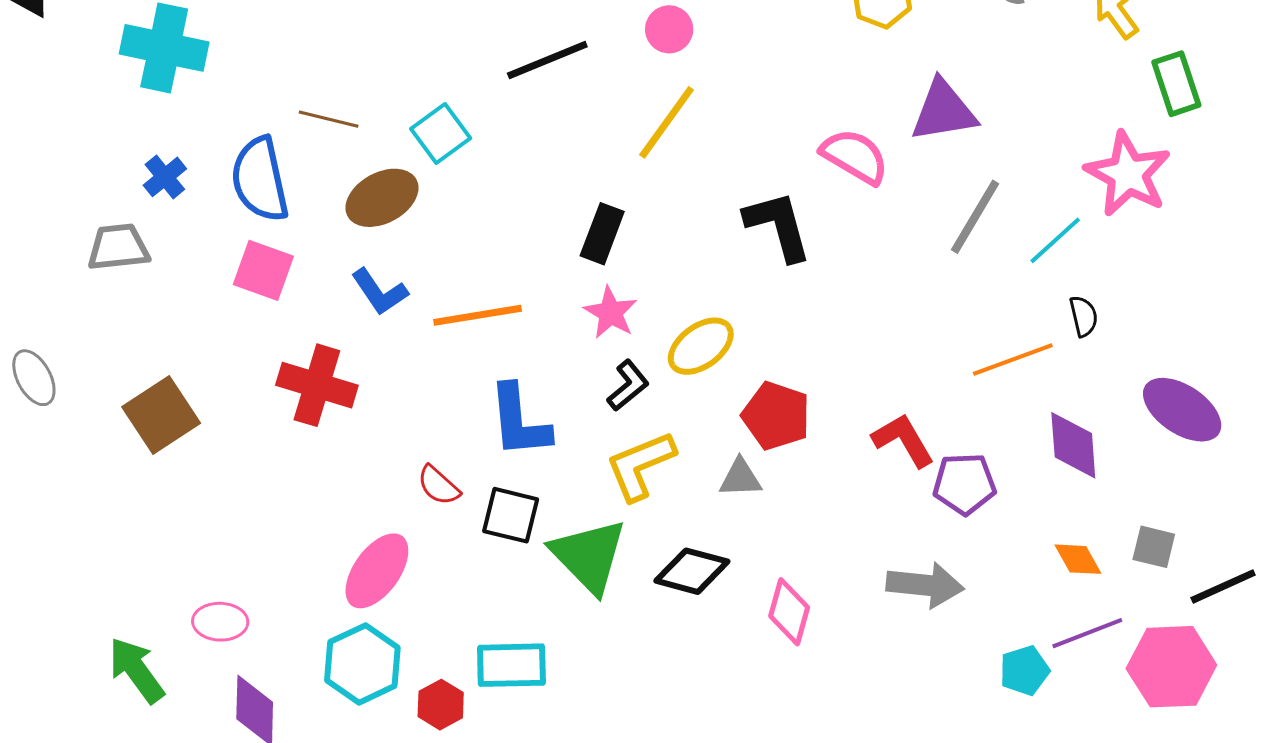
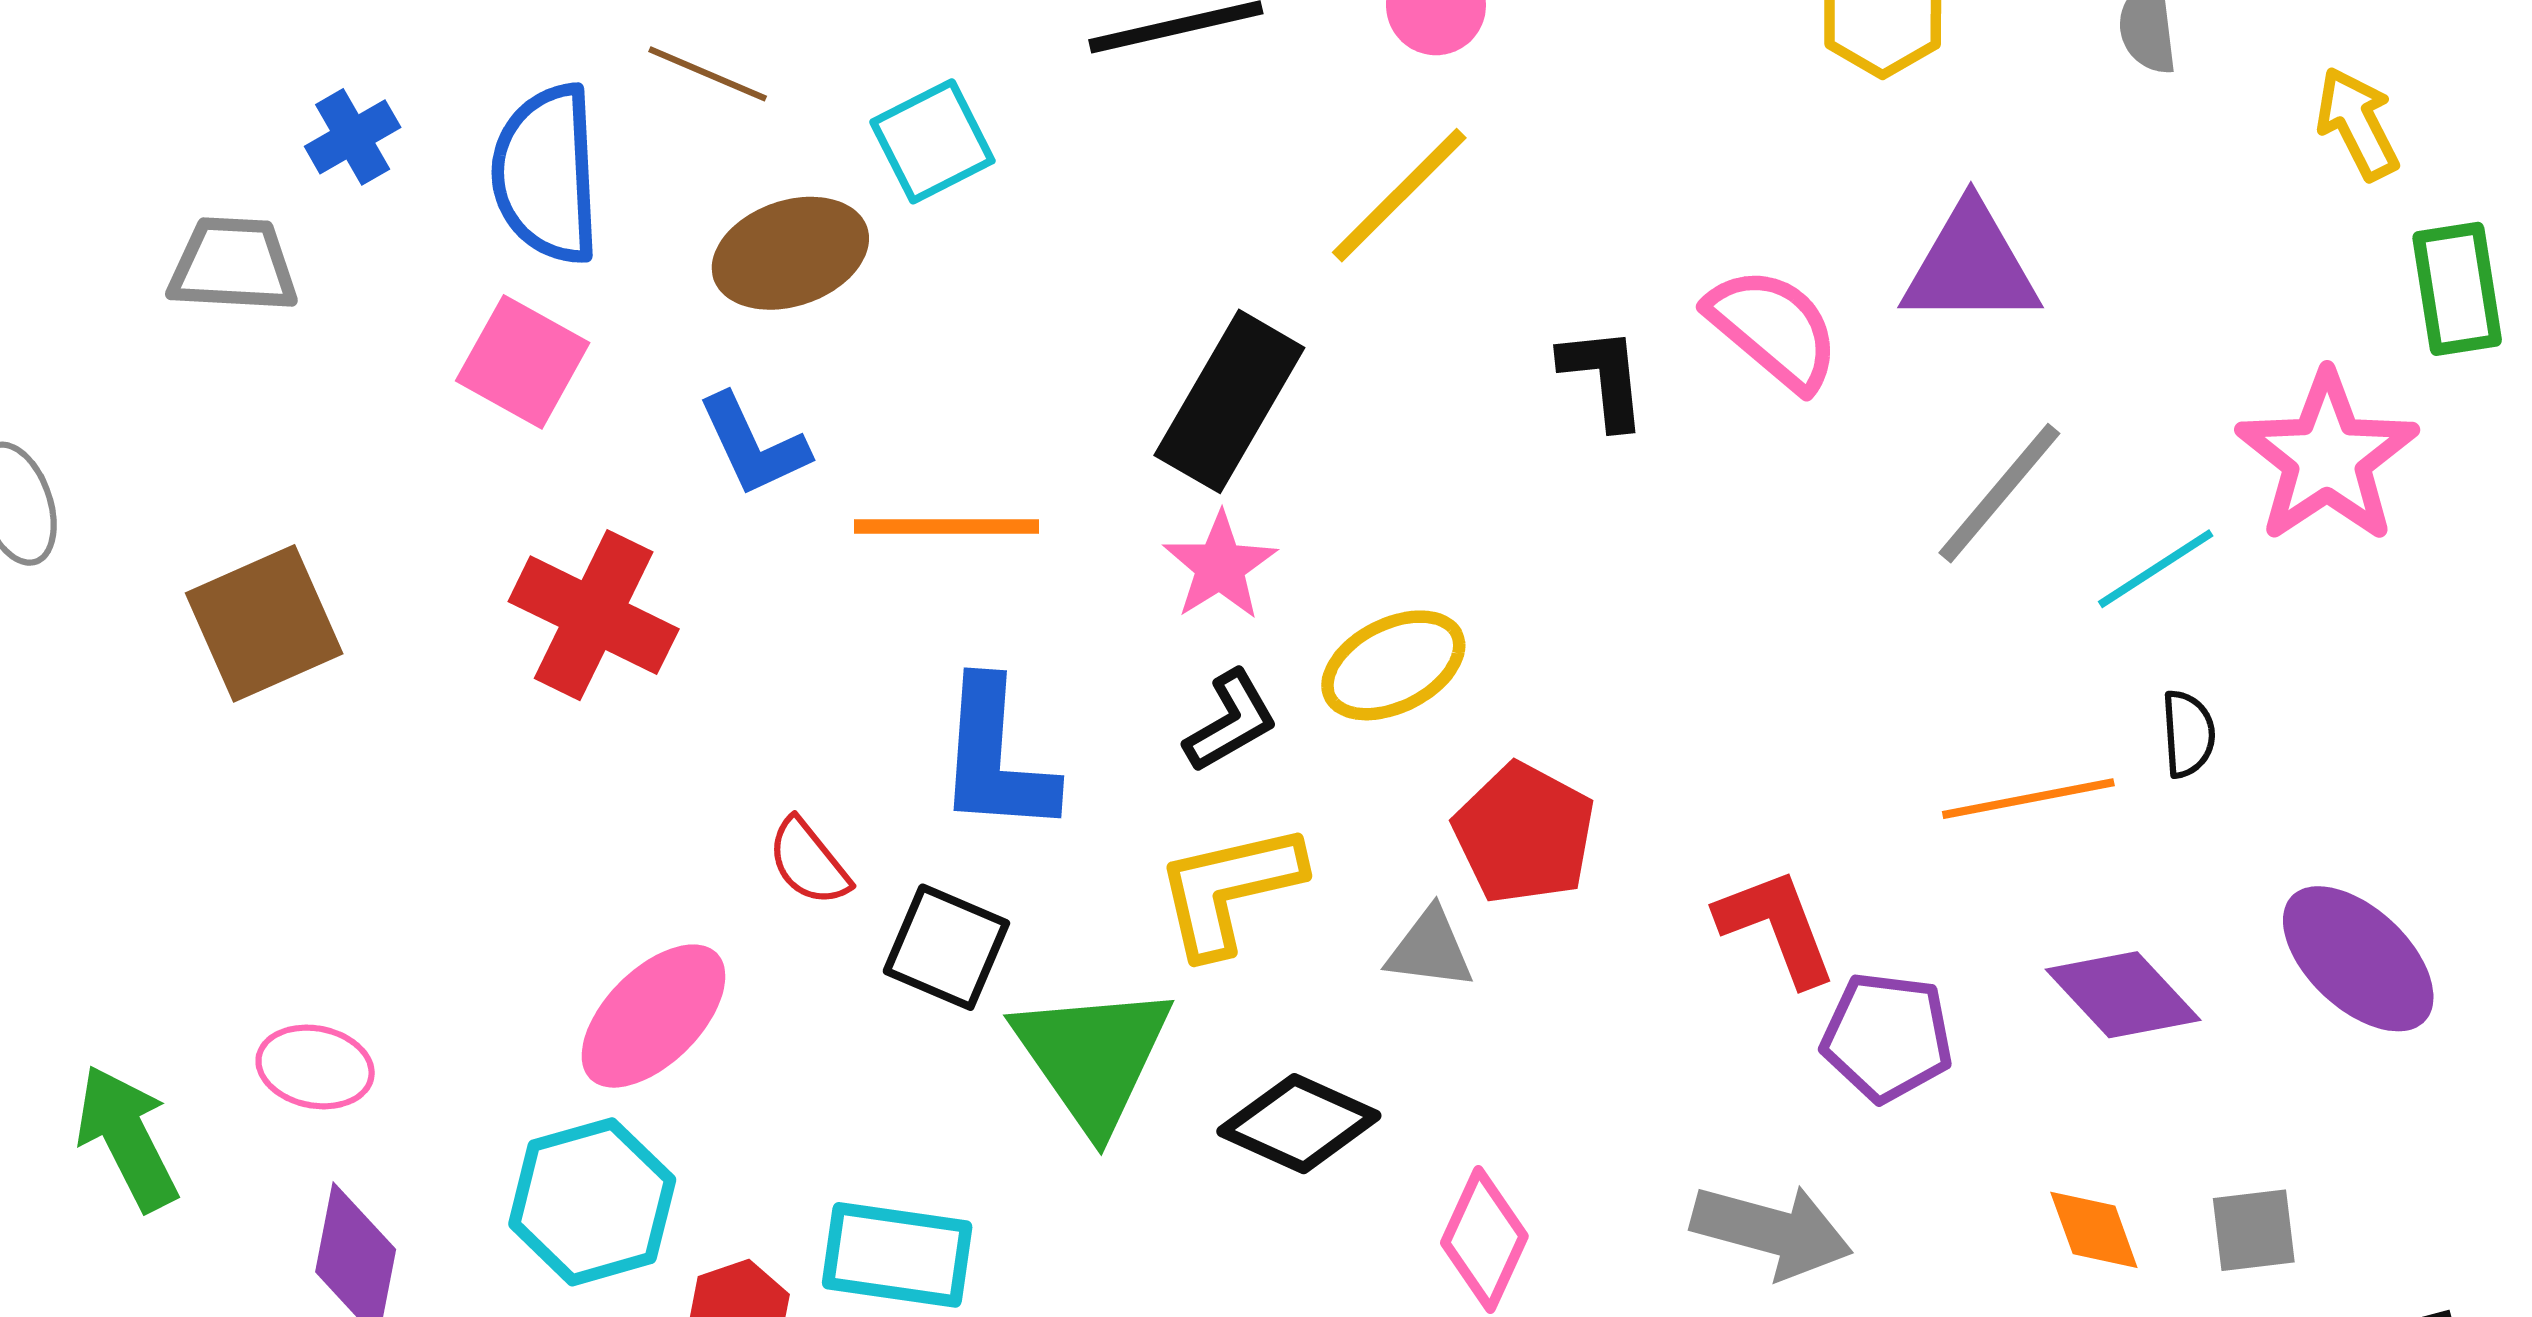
black L-shape: (778, 226) -> (1604, 377), moved, size x0.7
black rectangle: (602, 234) -> (1229, 401), size x1.4
purple diamond: (1073, 445) -> (2123, 995), turned -48
gray square: (1154, 547) -> (2254, 1230), turned -30

